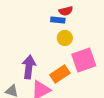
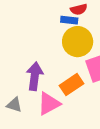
yellow circle: (65, 38) -> (78, 42), size x1.6

